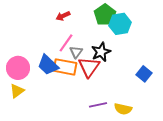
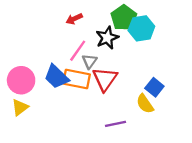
black star: (101, 52) -> (107, 38), moved
blue square: (144, 74) -> (154, 87), moved
yellow semicircle: (123, 109) -> (145, 104), moved, turned 42

